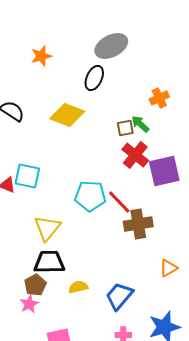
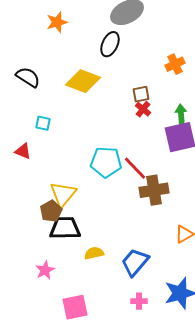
green arrow: (140, 124) -> (181, 114), moved, turned 42
red cross: (135, 155) -> (143, 109), moved, size x0.6
cyan square: (27, 176) -> (43, 123), moved, size x0.6
brown pentagon: (35, 285) -> (51, 211), moved

